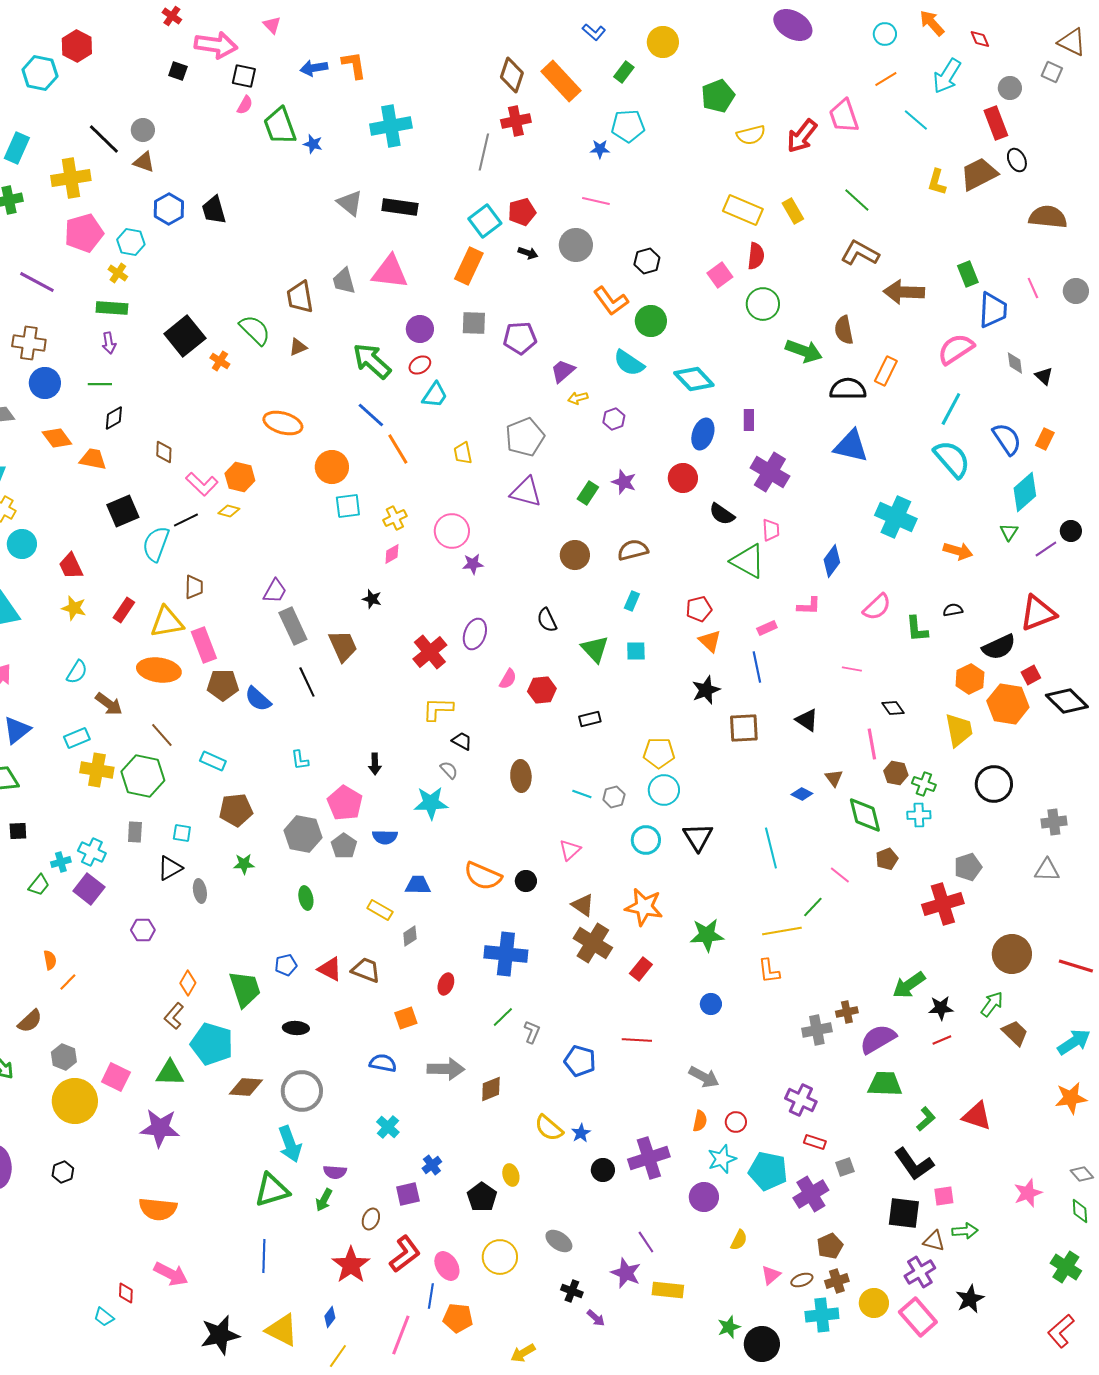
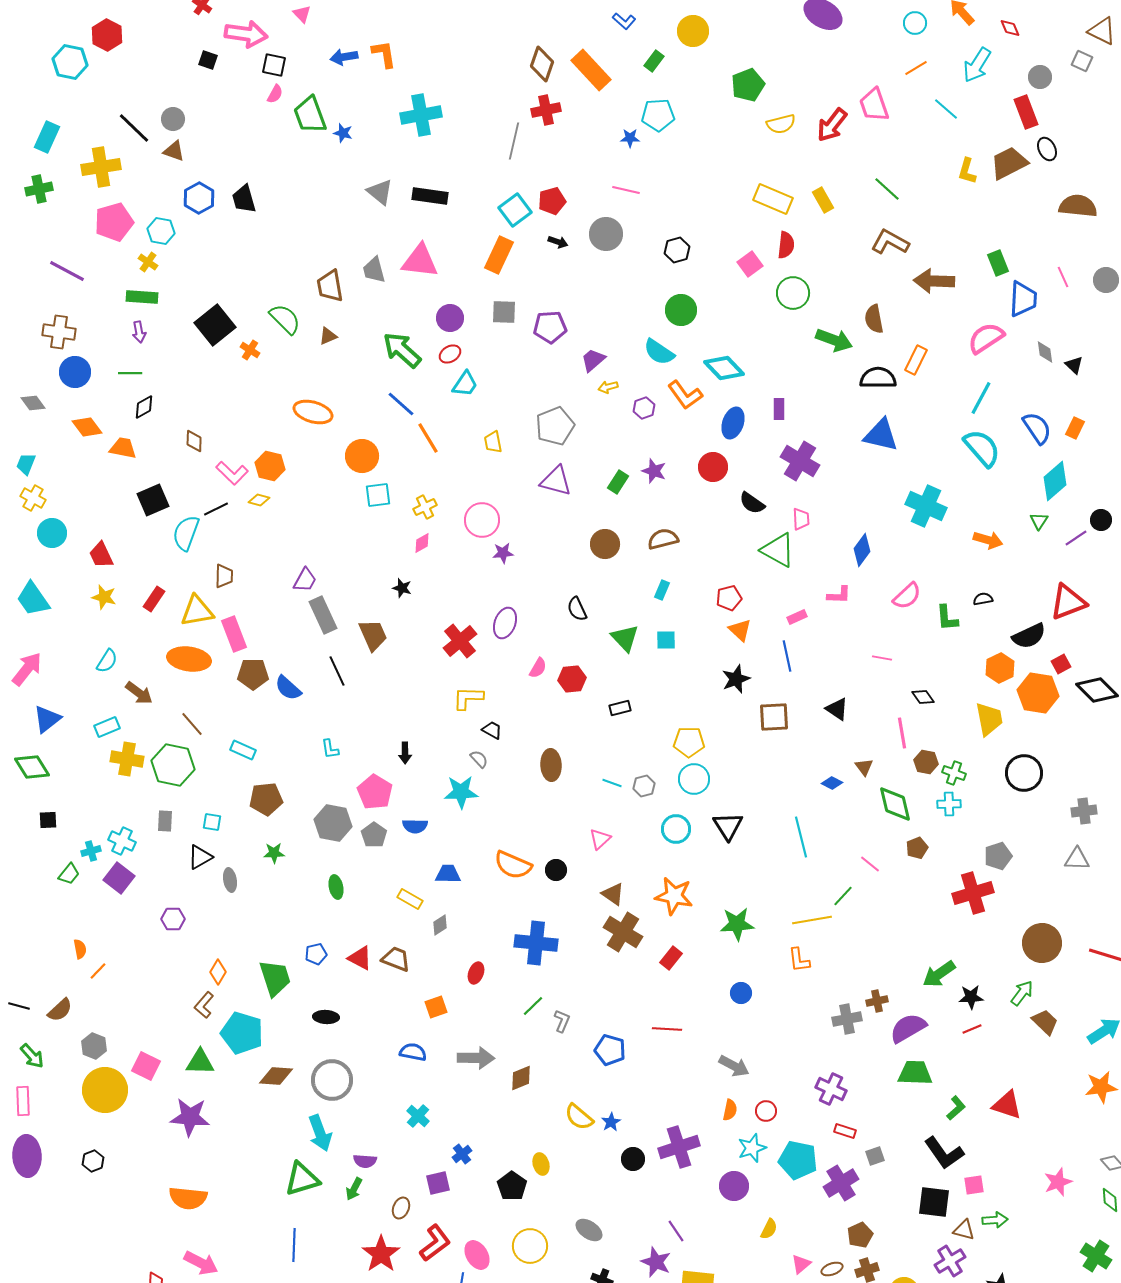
orange L-shape: (611, 301) -> (685, 395), moved

